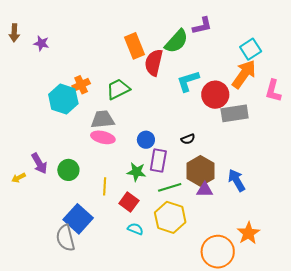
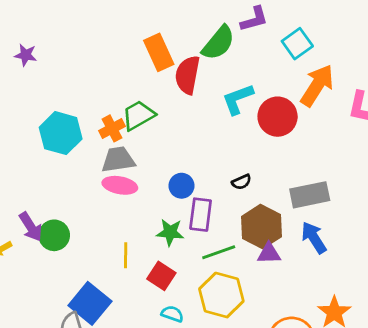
cyan square: (251, 49) -> (297, 44), moved
orange cross: (81, 85) -> (112, 128), moved
gray rectangle: (235, 113) -> (310, 195), moved
green circle: (68, 170) -> (54, 235), moved

